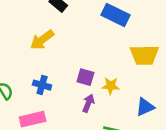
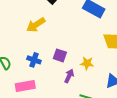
purple square: (85, 77) -> (60, 55), moved

